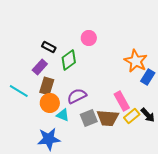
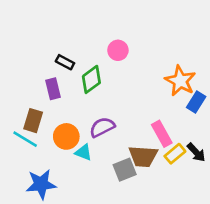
purple rectangle: (40, 67) -> (53, 89), turned -56
brown rectangle: (47, 86) -> (33, 121), moved
cyan line: (19, 91) -> (25, 139), moved
gray square: (89, 118) -> (125, 170), moved
blue star: (49, 139) -> (41, 184), moved

